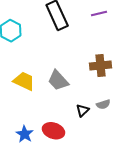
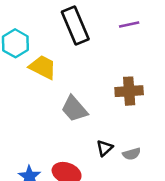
yellow trapezoid: (24, 81) -> (43, 67), moved
gray semicircle: (103, 104) -> (132, 154), moved

